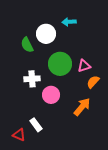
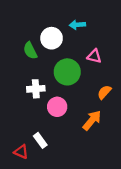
pink triangle: (84, 66) -> (94, 56), moved, turned 32

